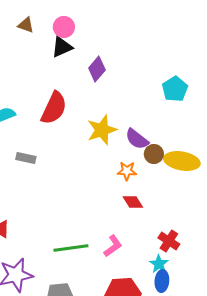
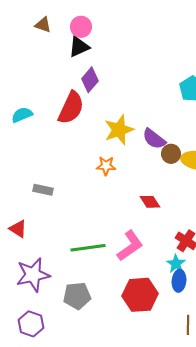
purple diamond: (97, 69) -> (90, 80), moved
gray rectangle: (26, 158) -> (43, 190), moved
orange star: (127, 171) -> (106, 166), moved
pink L-shape: (113, 246) -> (130, 246), size x1.4

